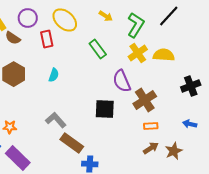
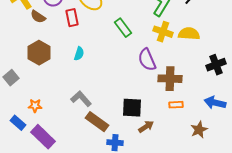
yellow cross: (138, 53) -> (163, 32), turned -36
brown cross: (145, 100) -> (170, 79), turned 35
black square: (105, 109) -> (132, 108), moved
blue arrow: (190, 124) -> (215, 103), size x1.5
brown arrow: (151, 148) -> (146, 127), moved

